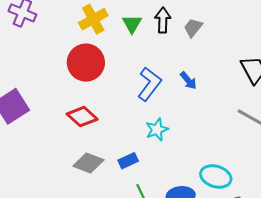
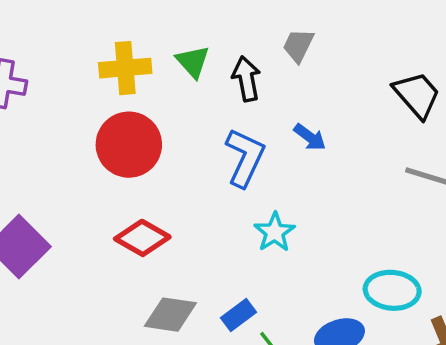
yellow cross: (93, 19) -> (125, 68), turned 36
black arrow: (163, 20) -> (246, 79), moved
blue rectangle: (128, 161) -> (238, 315), moved

